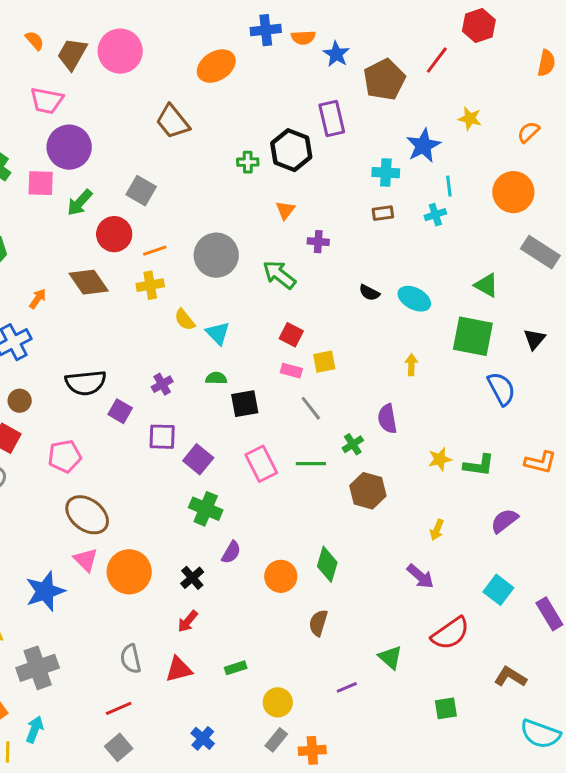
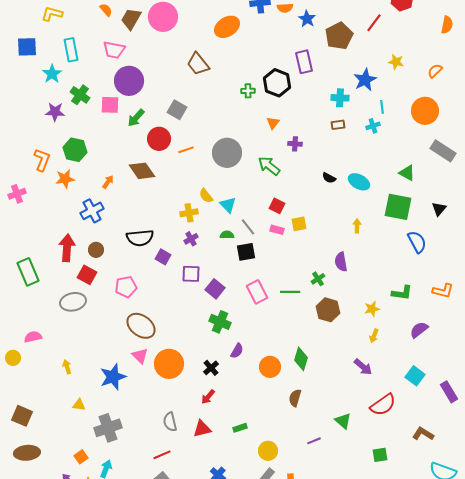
yellow cross: (150, 285) -> (189, 213), moved
gray line: (311, 408) -> (248, 227), moved
yellow star: (440, 459) -> (372, 309), moved

